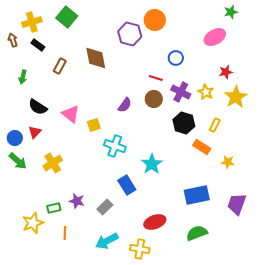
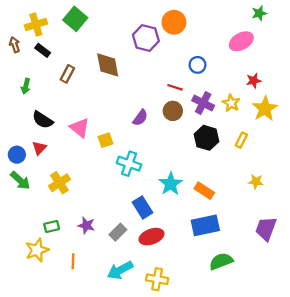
orange rectangle: (202, 147) -> (204, 191), moved
blue rectangle: (197, 195) -> (205, 225), moved
green rectangle: (54, 208) -> (52, 226), moved
red ellipse: (155, 222) -> (151, 237), moved

